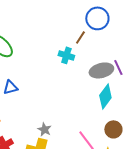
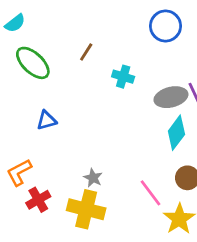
brown line: (80, 37) -> (86, 52), moved

